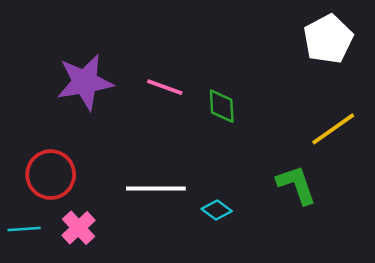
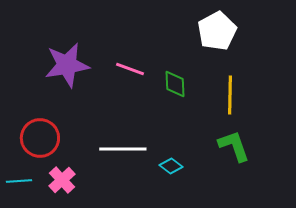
white pentagon: (328, 39) -> (217, 31), moved
yellow line: (333, 129) -> (230, 95), moved, turned -54

